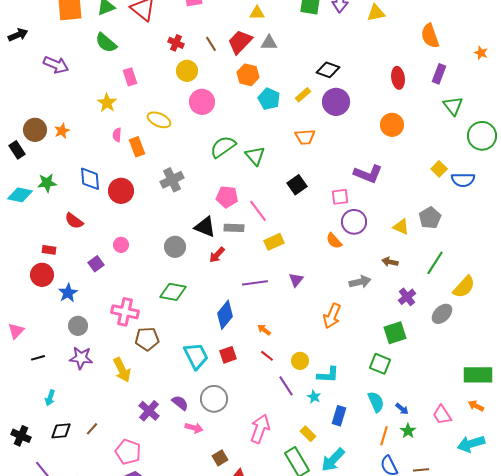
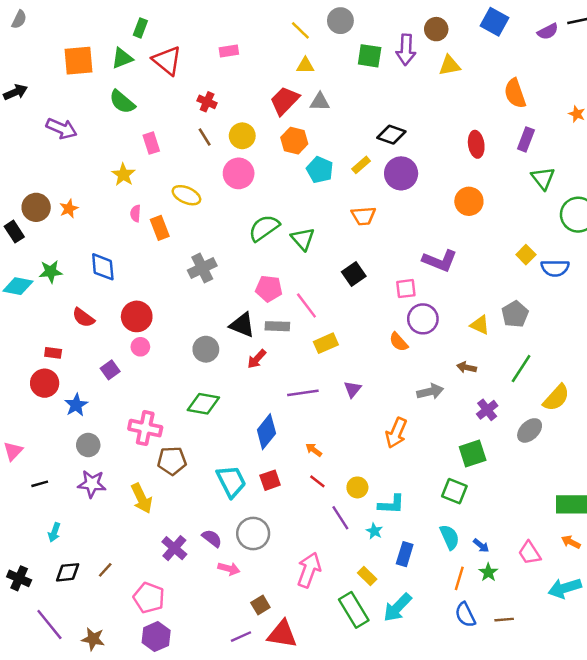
brown line: (211, 44) -> (205, 137), moved
yellow circle: (187, 71) -> (242, 136), moved
red circle: (121, 191) -> (137, 316), moved

